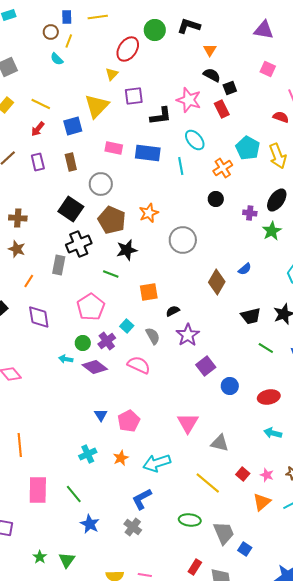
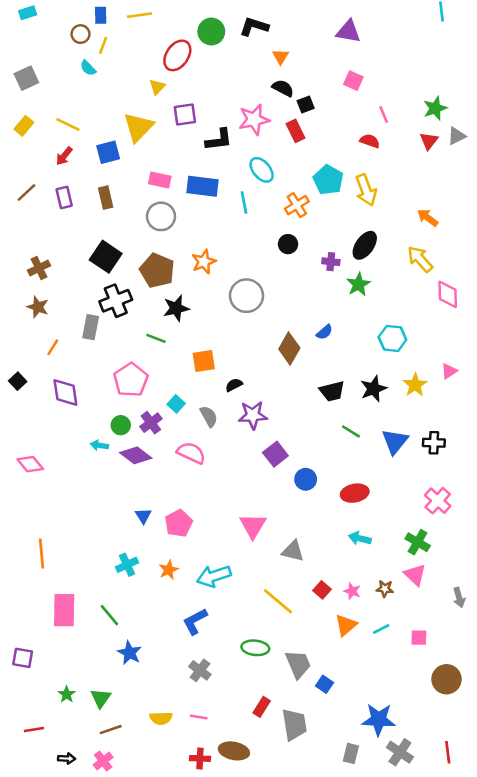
pink star: (189, 100) -> (254, 120), turned -30
gray circle: (101, 184) -> (161, 216), moved
brown cross: (18, 218) -> (39, 268), turned -30
purple star: (188, 335) -> (253, 415), turned 30
gray cross: (133, 527) -> (200, 670), moved

